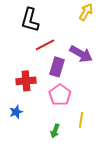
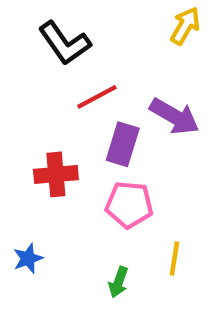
black L-shape: (30, 20) -> (65, 43), turned -50
pink pentagon: (60, 95) -> (129, 205), turned -30
blue star: (16, 112) -> (28, 258), moved

